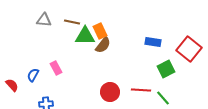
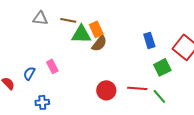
blue rectangle: (153, 42) -> (149, 40), turned 63

